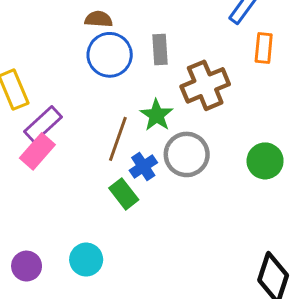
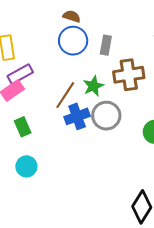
blue cross: (143, 167) -> (77, 116), size x1.4
green rectangle: (124, 194) -> (23, 127), moved

